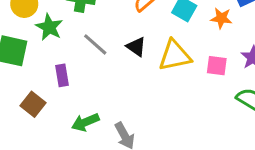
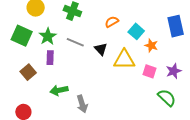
orange star: (221, 18) -> (151, 45), moved
green star: (49, 27) -> (48, 36), moved
gray line: (95, 44) -> (75, 42), turned -30

